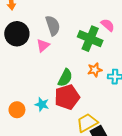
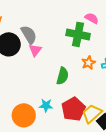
gray semicircle: (53, 26) -> (29, 35), moved
red pentagon: (67, 97) -> (73, 109), moved
orange circle: (17, 110) -> (24, 115), size x1.5

